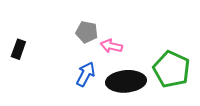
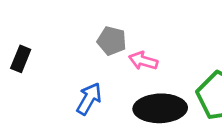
blue arrow: (86, 74) -> (89, 99), moved

